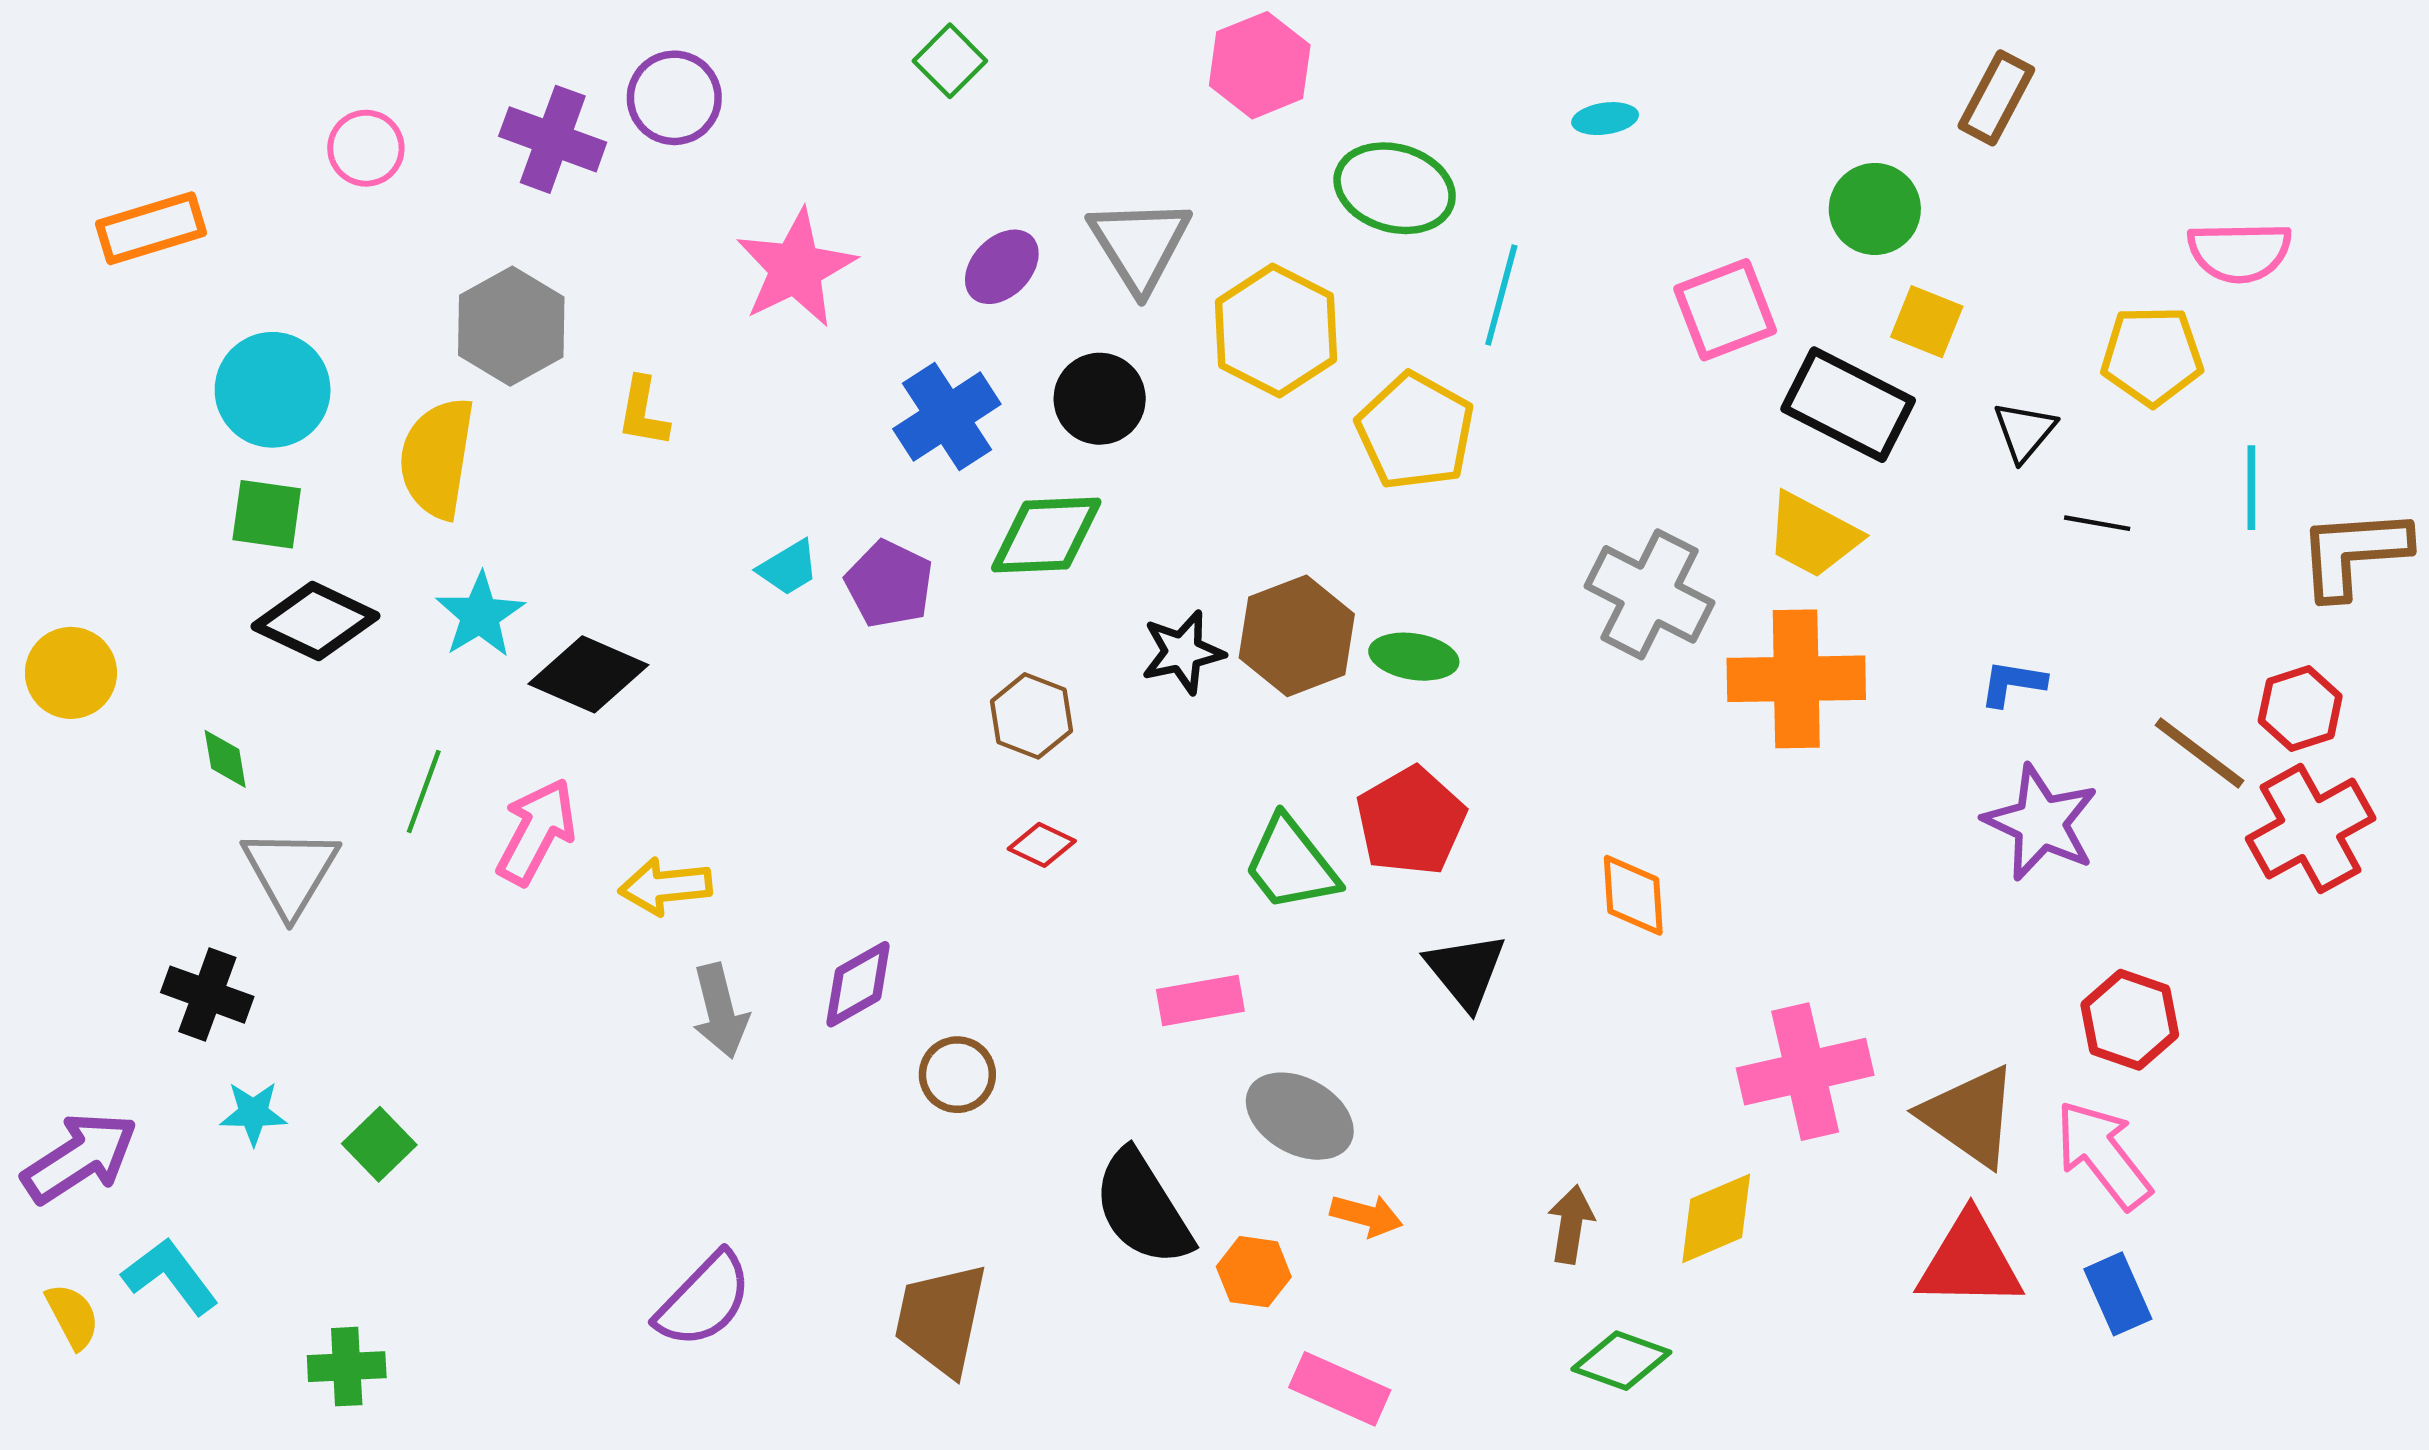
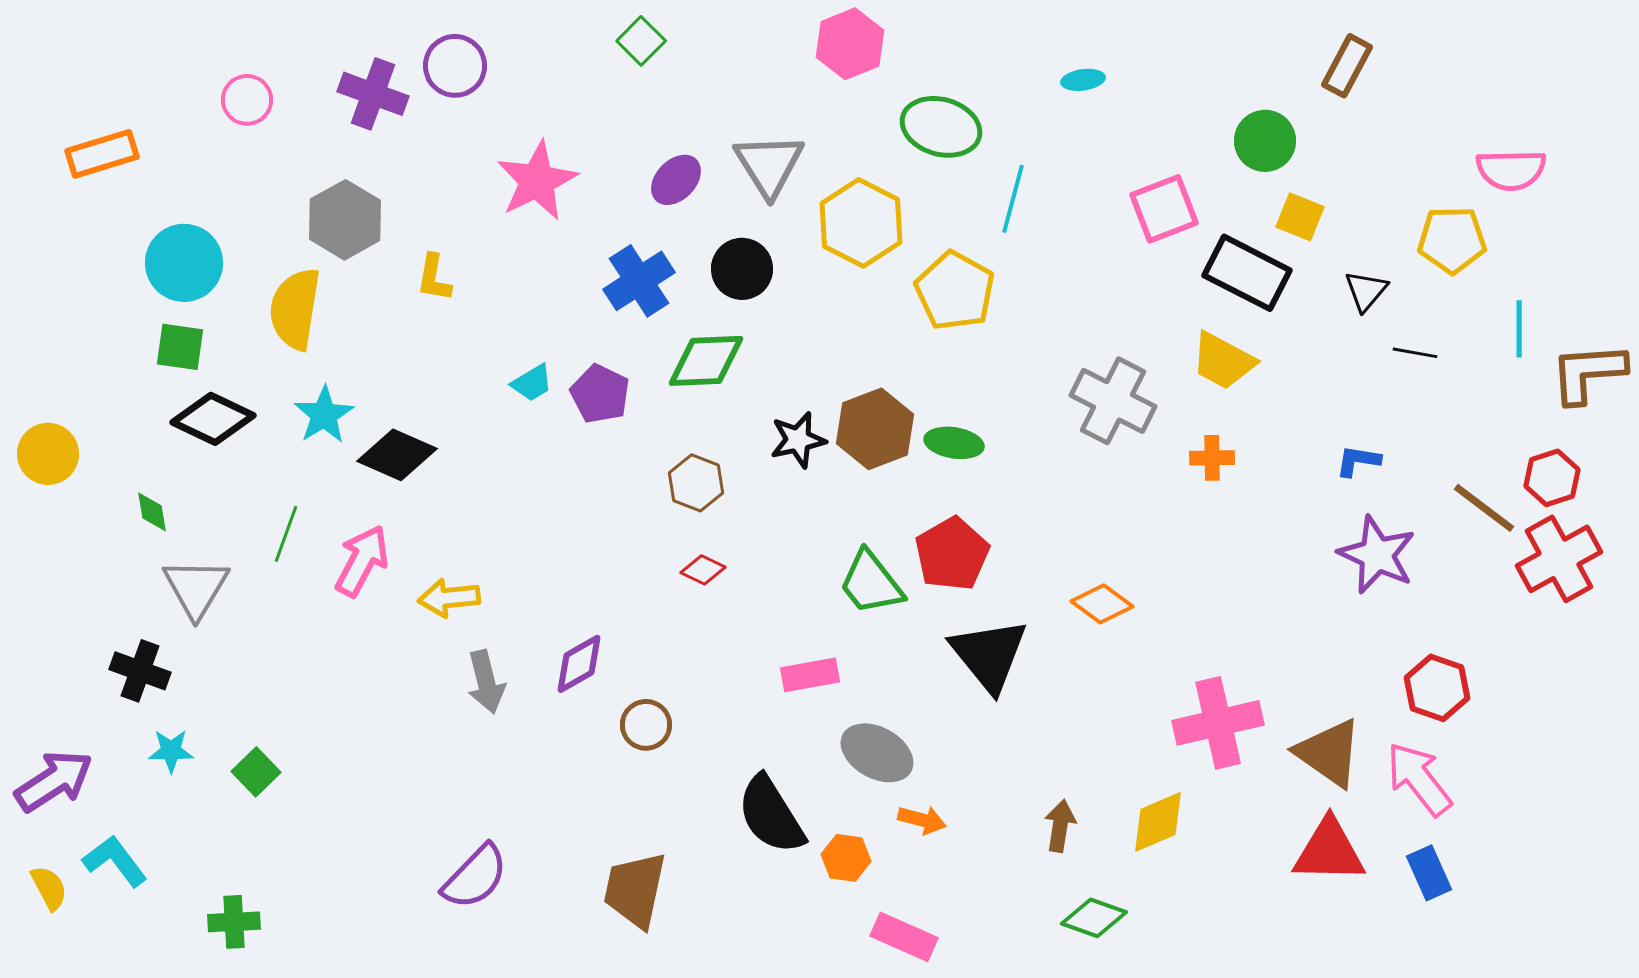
orange cross: (1796, 679) -> (1212, 458), size x0.5
orange diamond: (1633, 895) -> (1102, 604), turned -50
black triangle: (1466, 971) -> (989, 655), size x1.4

